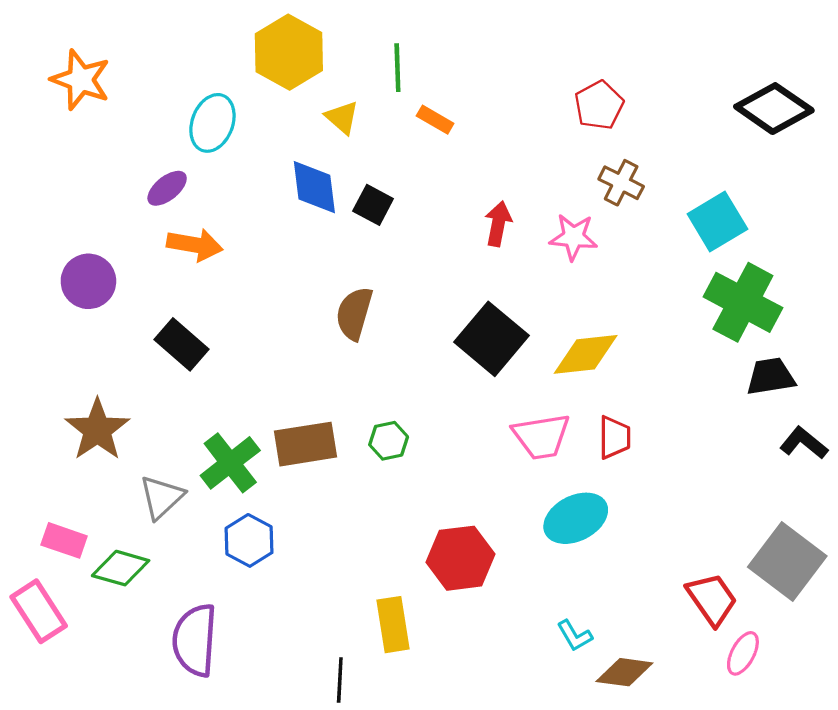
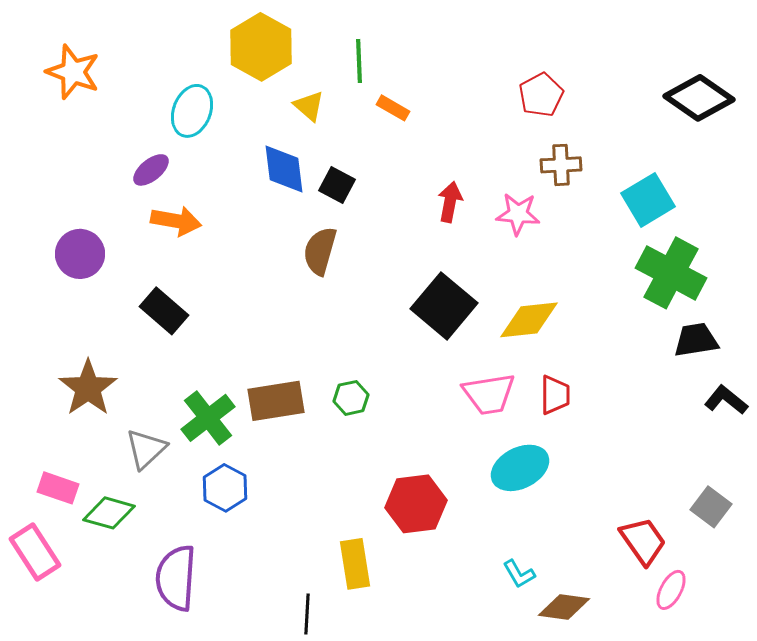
brown cross: (621, 183) -> (561, 165), turned -30
brown semicircle: (354, 313) -> (320, 251), moved
gray square: (787, 561) -> (711, 507), size x0.6

